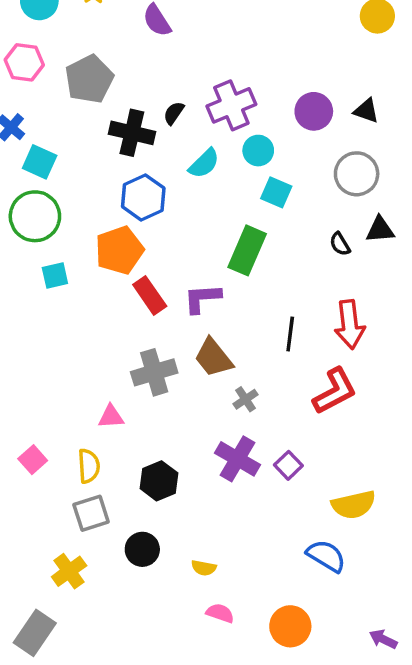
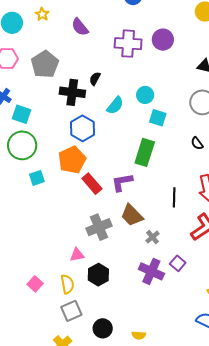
purple cross: (231, 105) -> (128, 44), moved, turned 32
purple circle: (314, 111) -> (163, 40), moved
purple square: (288, 465) -> (178, 263), moved
black hexagon: (159, 481) -> (98, 275), moved

